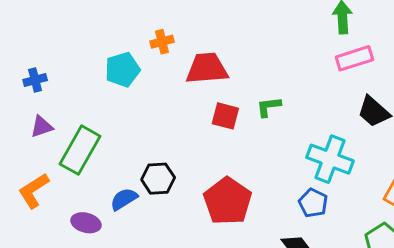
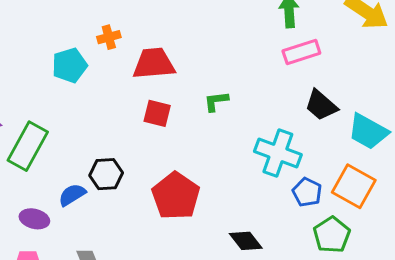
red square: (225, 116) -> (157, 113), moved
blue pentagon: (313, 203) -> (307, 192), moved

